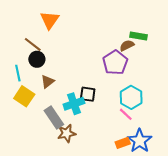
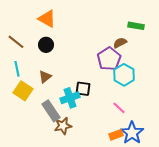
orange triangle: (50, 20) -> (47, 19), turned -36
green rectangle: (139, 36) -> (136, 26), moved
brown line: (33, 44) -> (16, 42), moved
black circle: (37, 59) -> (46, 45), moved
cyan hexagon: (131, 97) -> (124, 75), moved

